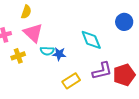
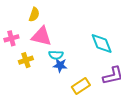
pink triangle: (33, 33) -> (41, 36), turned -30
blue star: (59, 54) -> (60, 65), moved

